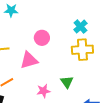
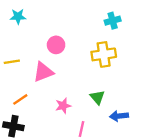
cyan cross: (80, 27) -> (113, 21), moved, turned 32
green triangle: (67, 82) -> (97, 97), moved

